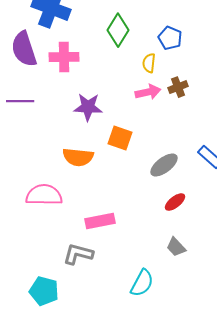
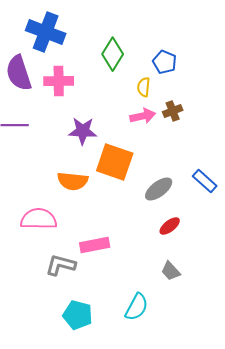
orange square: (120, 138) -> (115, 162), size x1.5
gray L-shape: (78, 254) -> (61, 265), moved
cyan pentagon: (44, 291) -> (78, 315), moved

